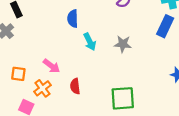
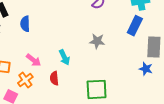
blue semicircle: (73, 19) -> (25, 24), moved
cyan arrow: (90, 42) -> (64, 57), moved

